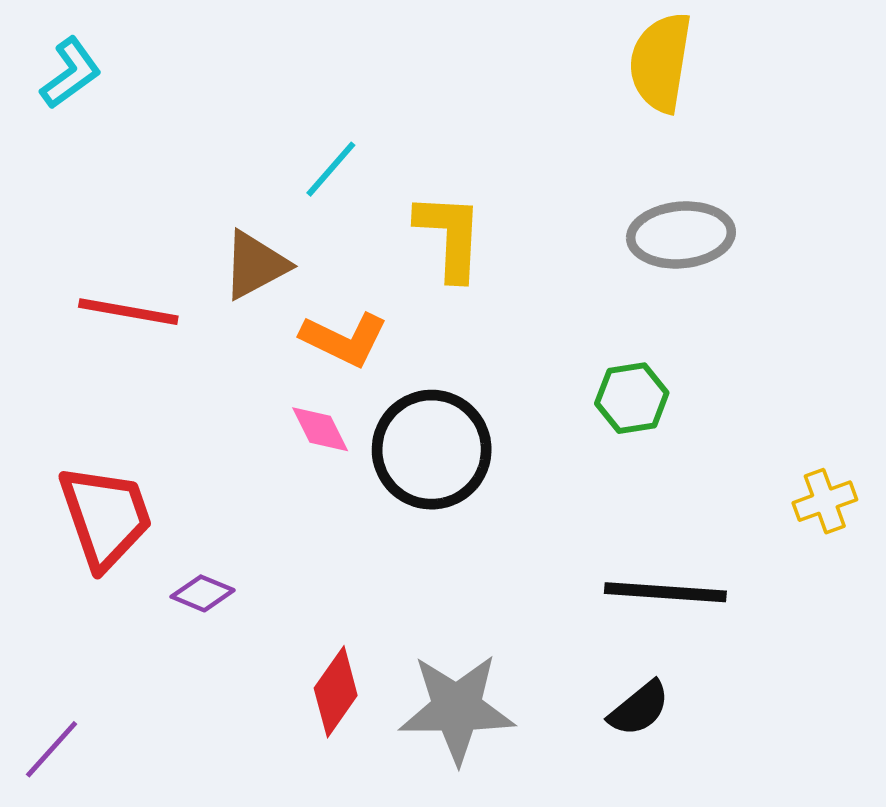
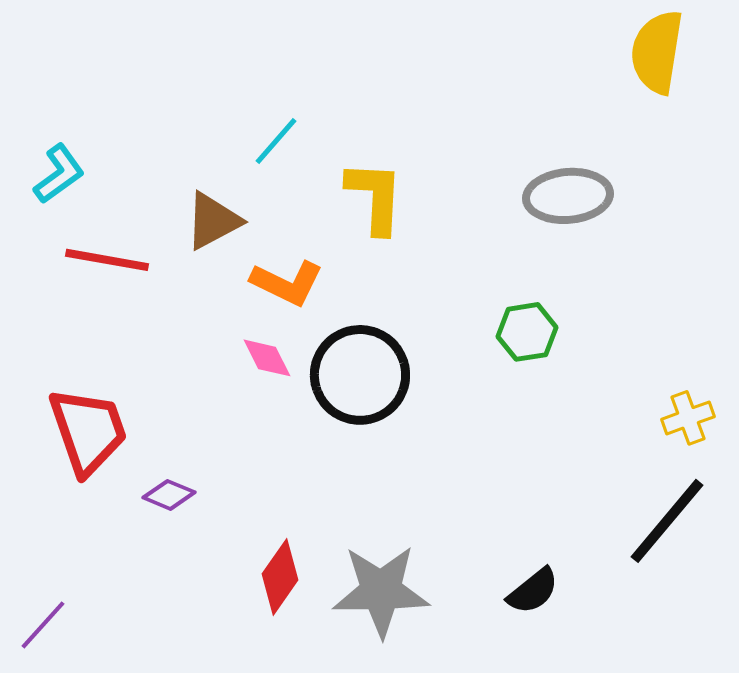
yellow semicircle: (661, 62) -> (657, 52), moved
cyan L-shape: (71, 73) -> (59, 174), moved
black line: (665, 592) -> (667, 521), moved, turned -54

